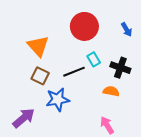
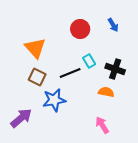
red circle: (84, 26) -> (80, 29), size x0.7
blue arrow: (127, 30) -> (113, 25), moved

